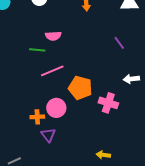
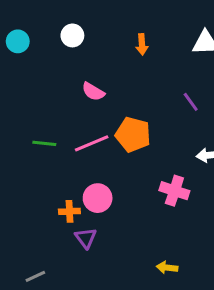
pink semicircle: (53, 36) -> (93, 92), turned 35
green line: (37, 50) -> (44, 143), moved
orange pentagon: (80, 88) -> (133, 135), moved

